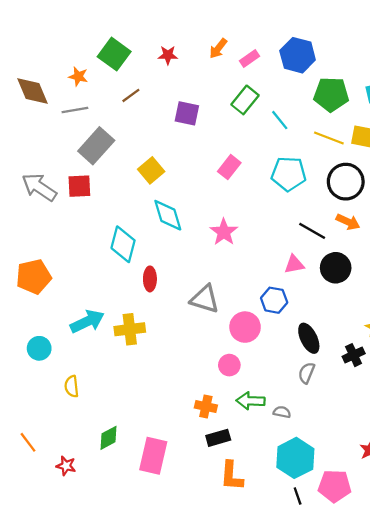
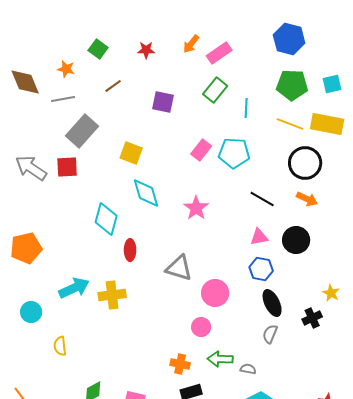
green square: (114, 54) -> (98, 49), size x0.7
blue hexagon: (298, 55) -> (289, 39), moved
pink rectangle: (249, 59) -> (219, 53), size x1.4
cyan line: (280, 120) -> (246, 108), turned 42
yellow square: (151, 170) -> (131, 153), turned -30
cyan pentagon: (289, 174) -> (234, 153), moved
black line: (312, 231) -> (262, 199), moved
blue hexagon: (274, 300) -> (261, 269), moved

